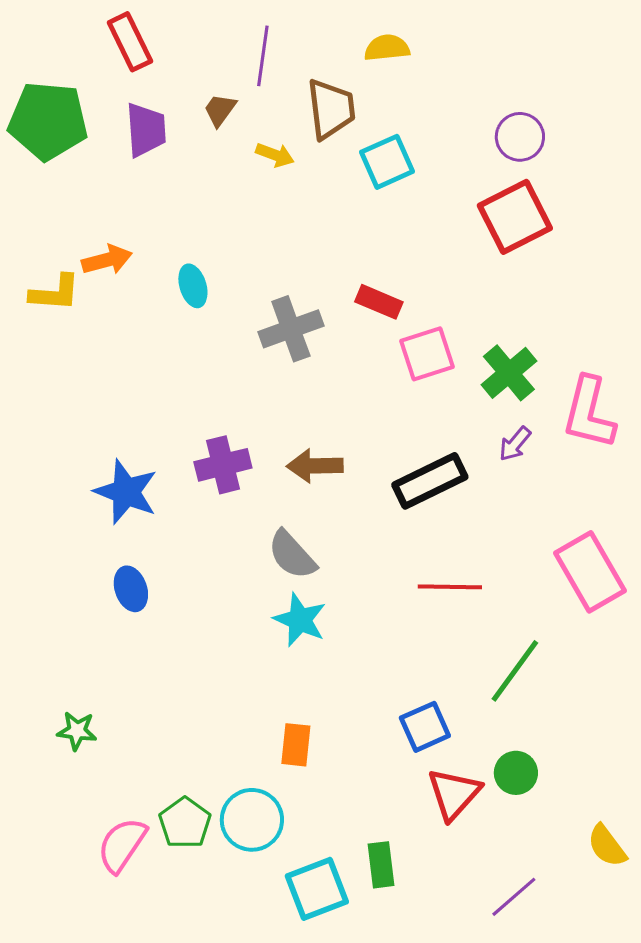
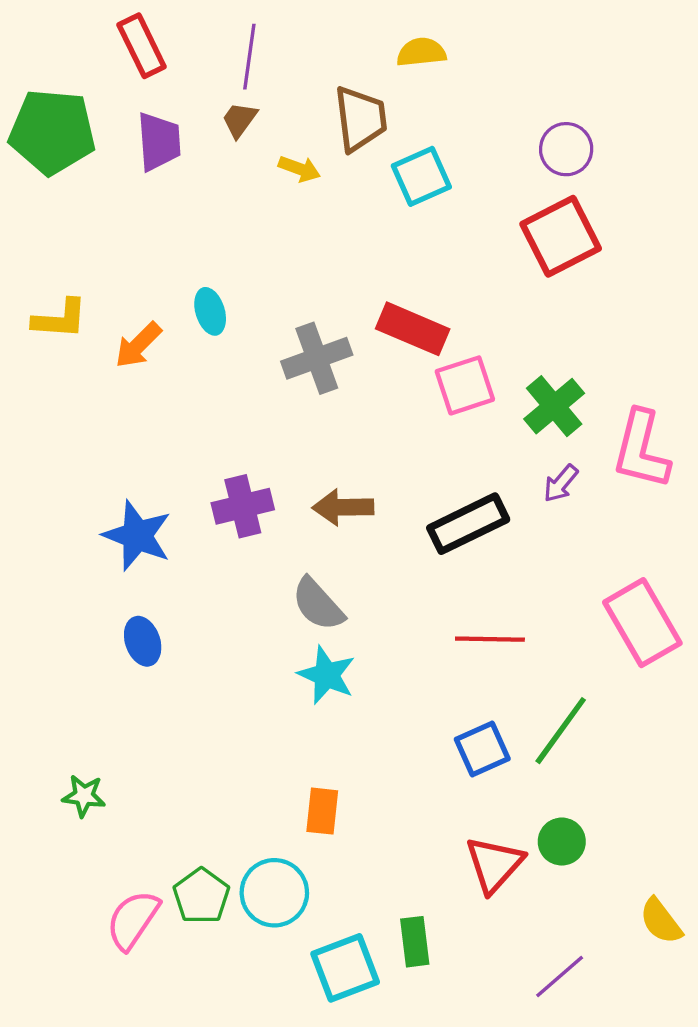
purple line: (263, 56) -> (249, 57), moved
orange arrow: (107, 260) -> (138, 345), moved, turned 150
red rectangle: (379, 302) -> (413, 329), size x1.4
blue square: (425, 727) -> (482, 749), moved

